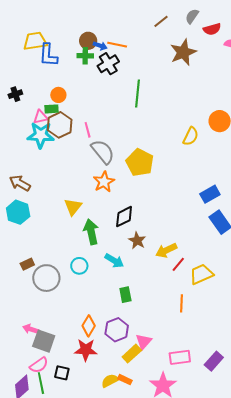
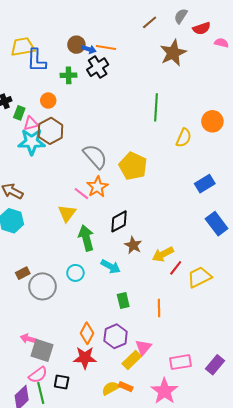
green cross: (85, 56) -> (69, 75), moved
green line: (137, 94) -> (156, 107), moved
green rectangle: (51, 109) -> (19, 113), moved, turned -64
pink line: (88, 130) -> (81, 194), moved, turned -35
blue rectangle: (210, 194) -> (205, 184), moved
orange line: (182, 303) -> (159, 308), moved

